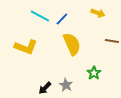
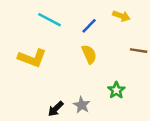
blue line: (62, 19) -> (89, 26), moved
yellow semicircle: (72, 44) -> (89, 54), size x0.7

